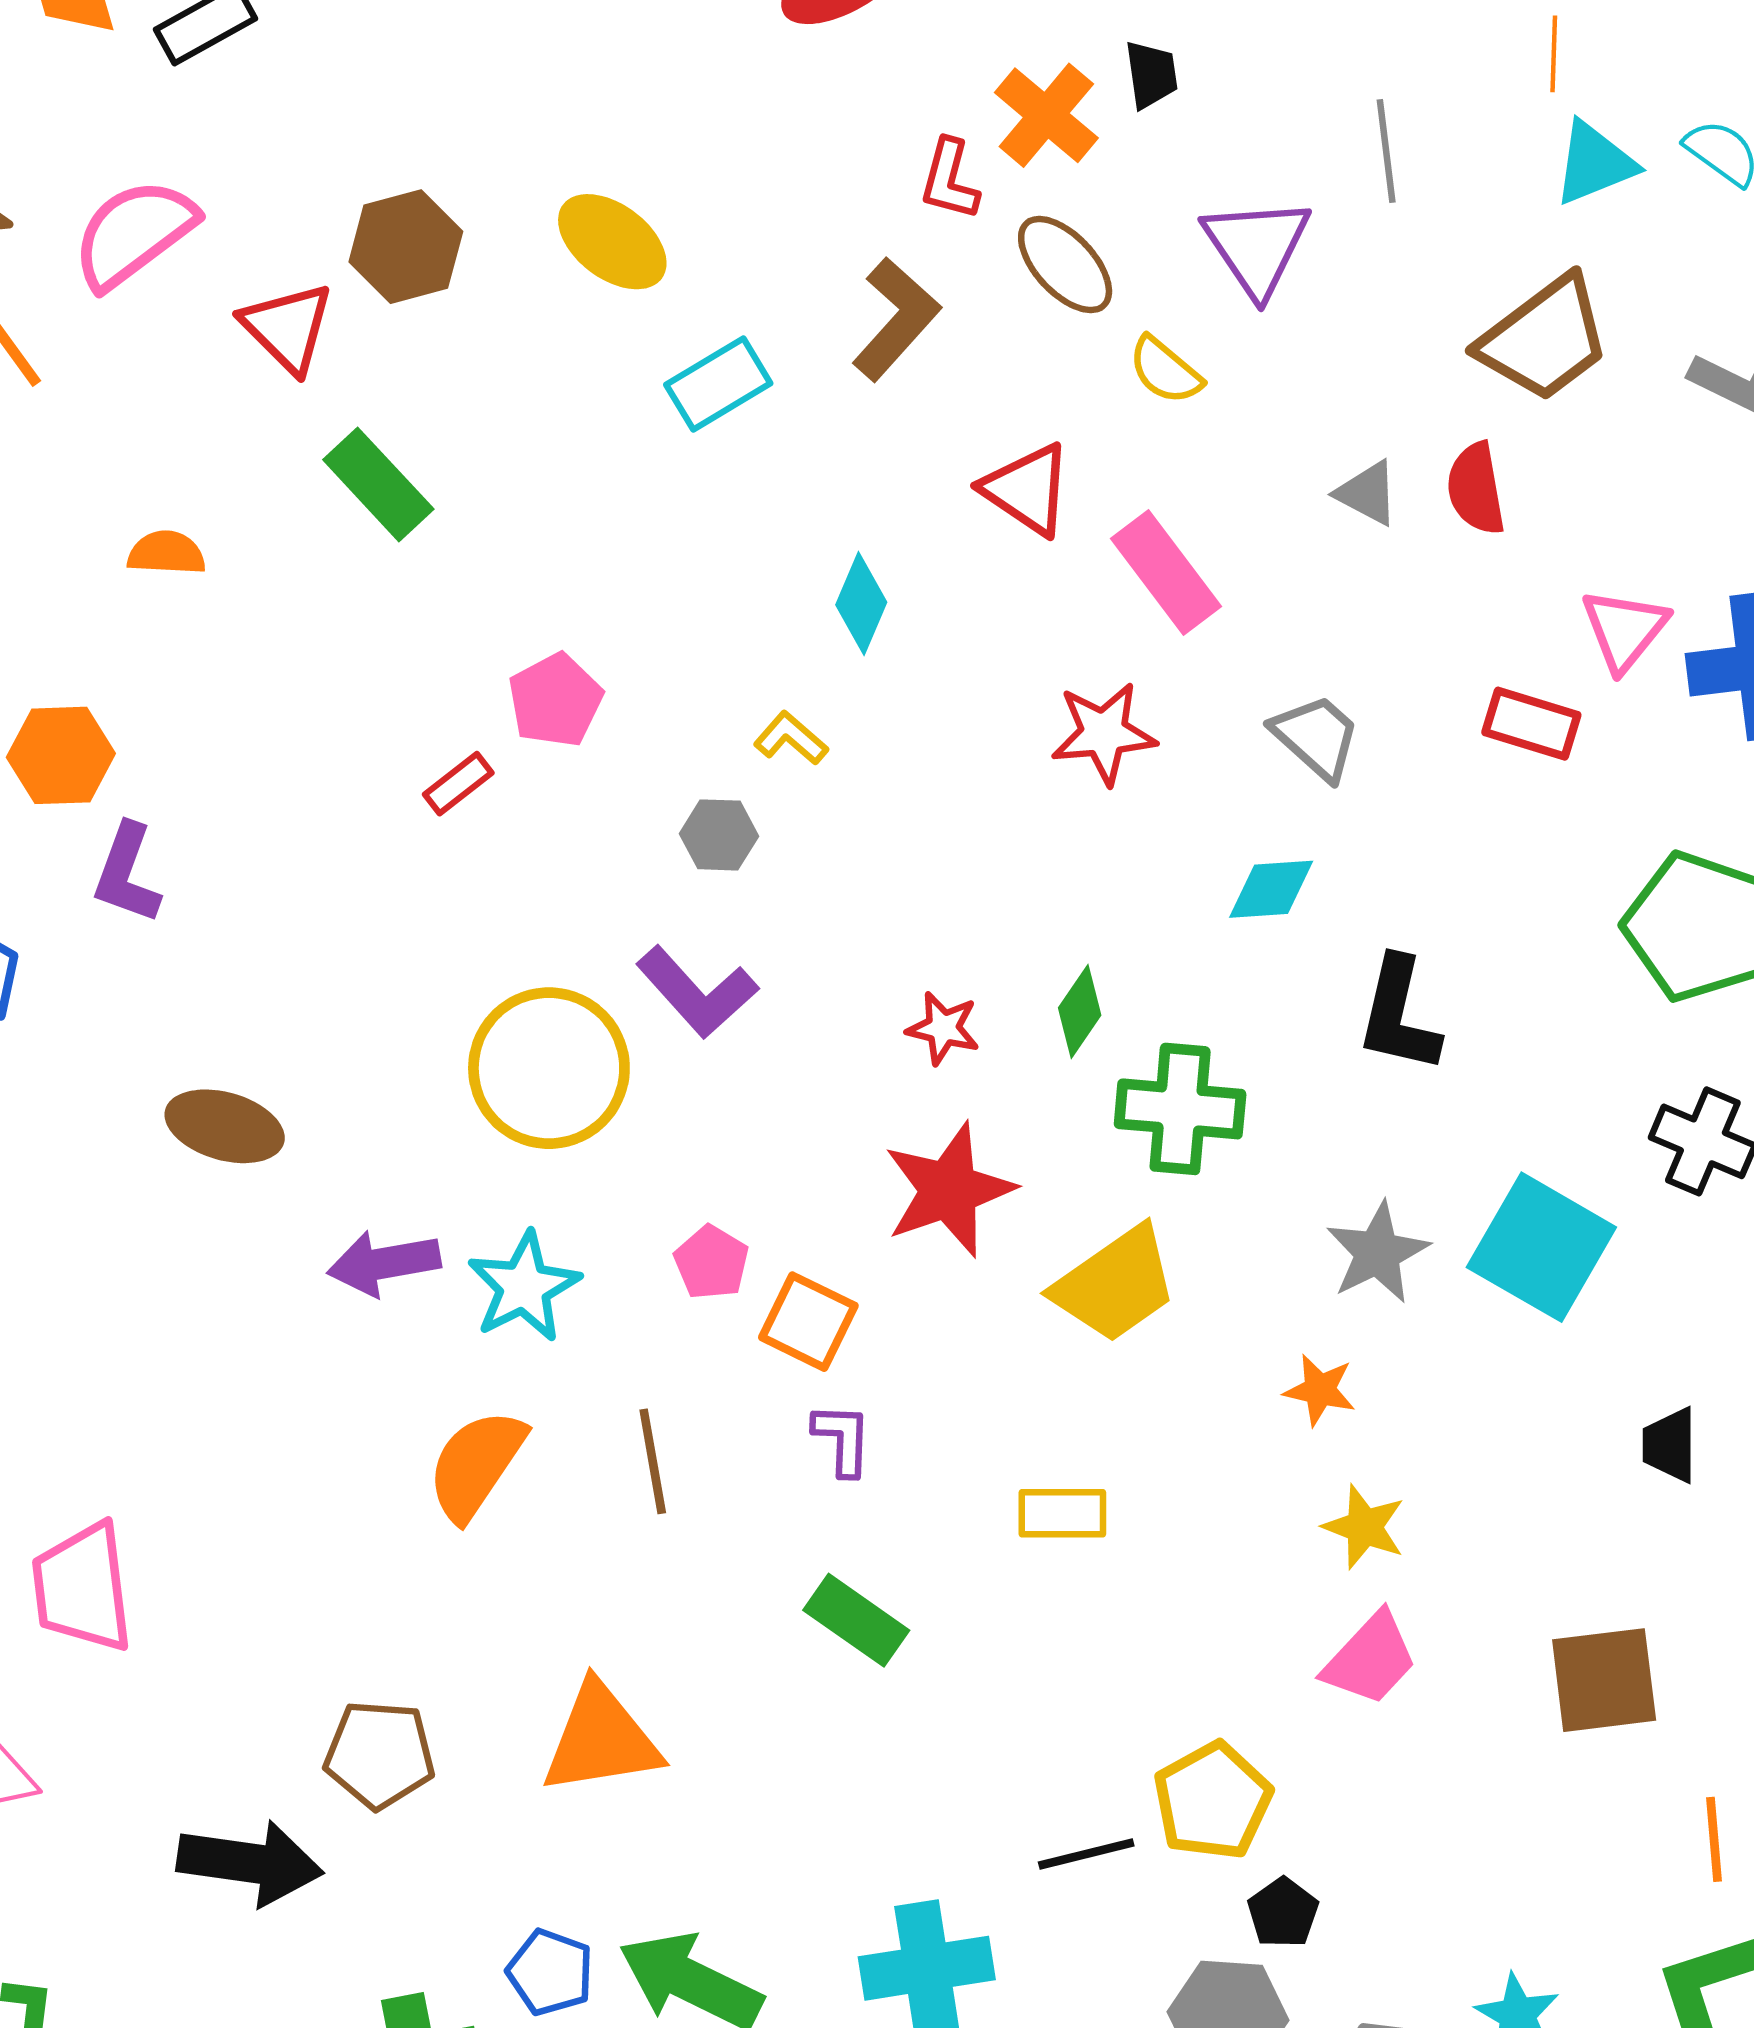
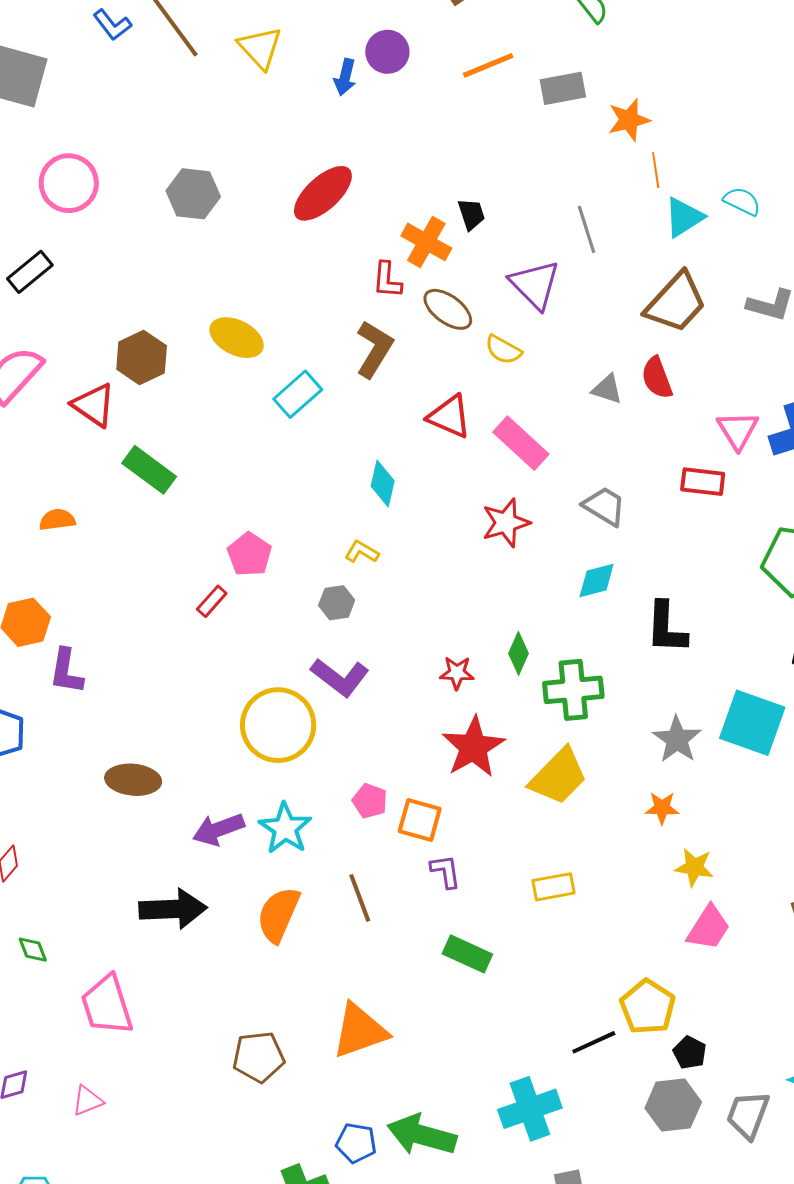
black arrow: (250, 1863) -> (173, 909), moved

